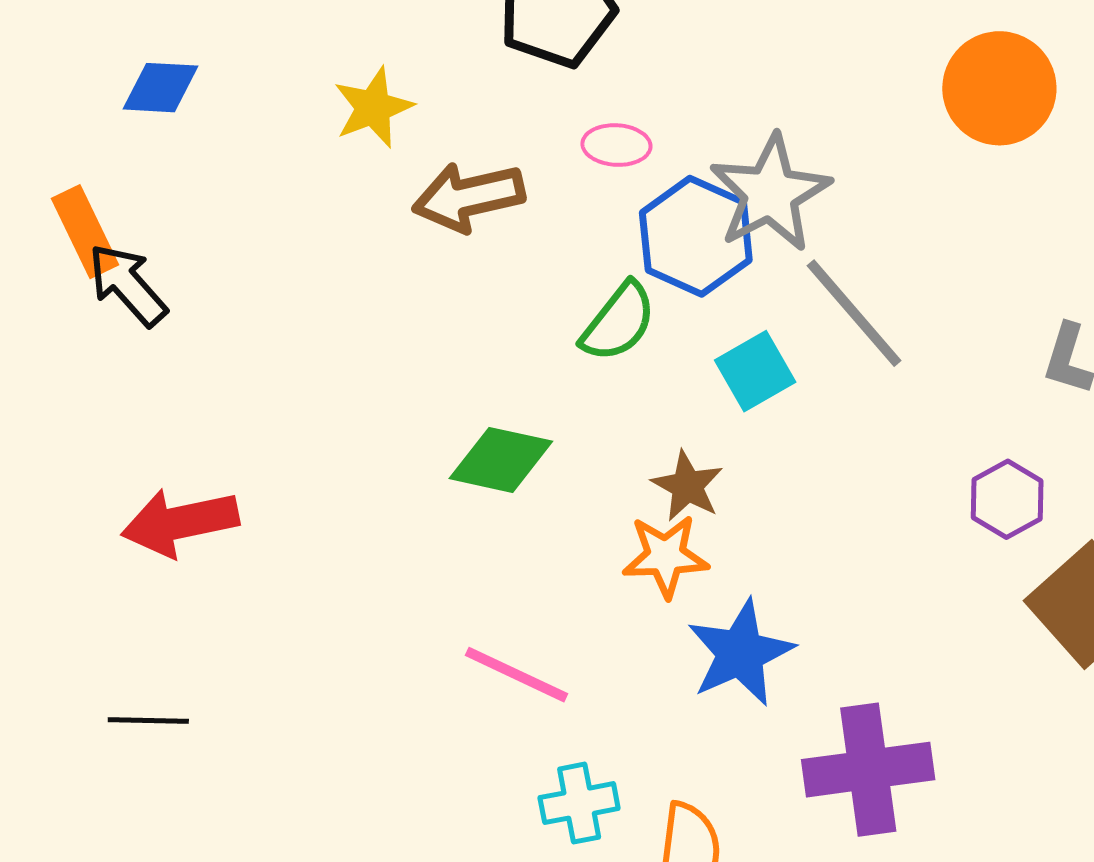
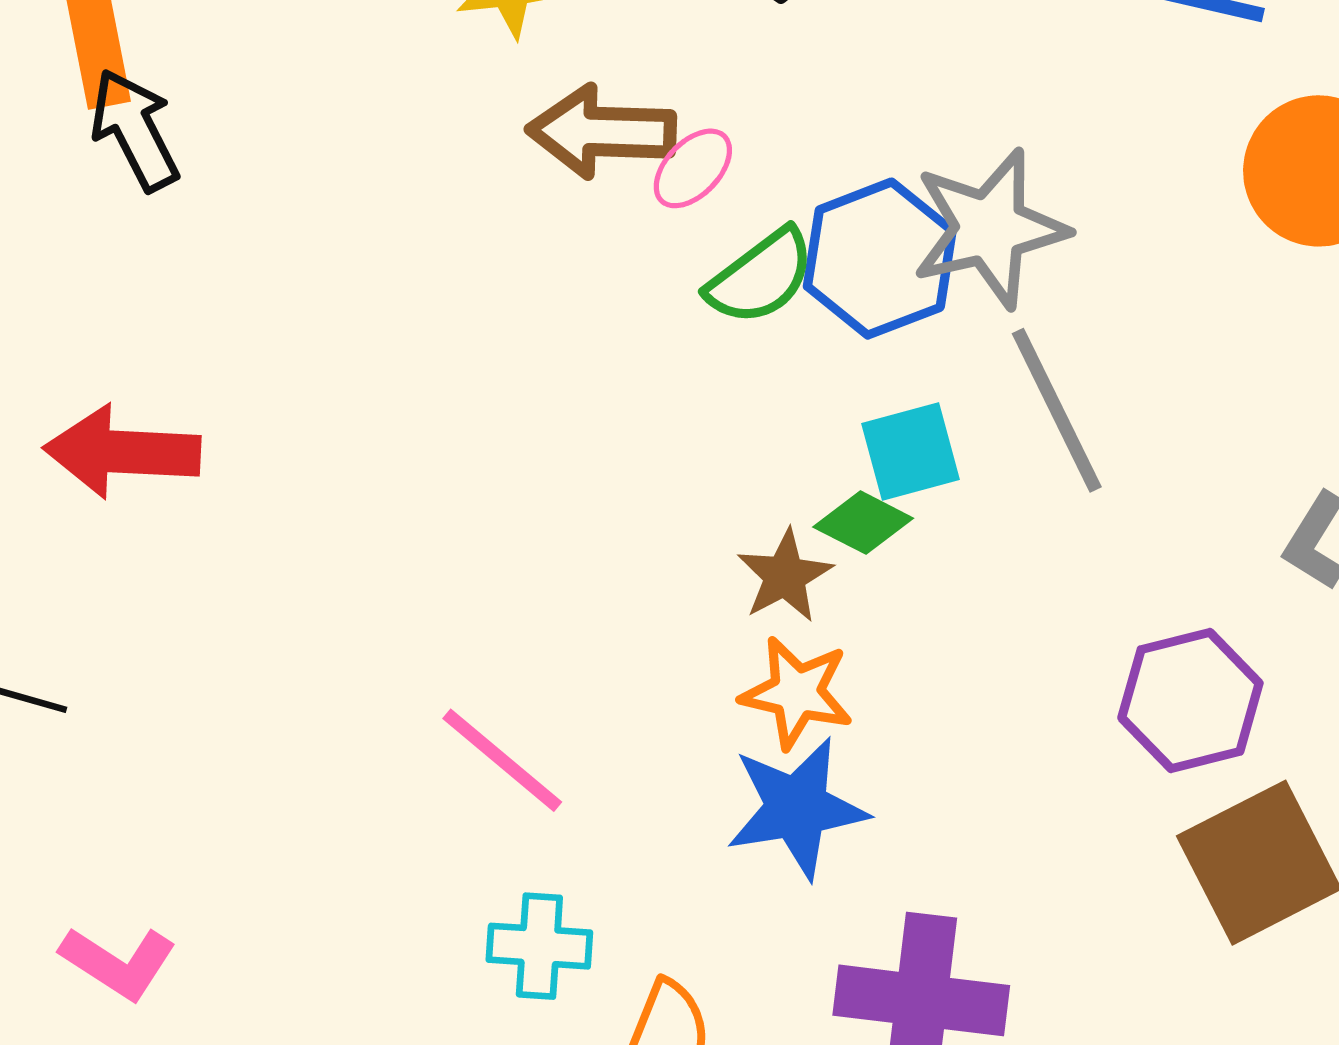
pink ellipse: (616, 145) -> (693, 168), moved, turned -64
green semicircle: (618, 322) -> (761, 277), moved
green diamond: (501, 460) -> (863, 523), moved, size x0.7
purple hexagon: (1007, 499) -> (1190, 701), size x1.4
orange star: (665, 556) -> (797, 693), moved

